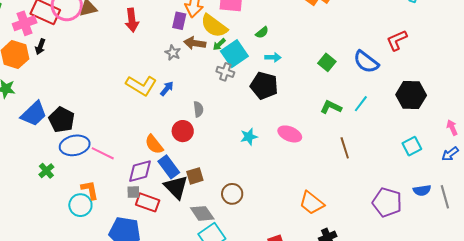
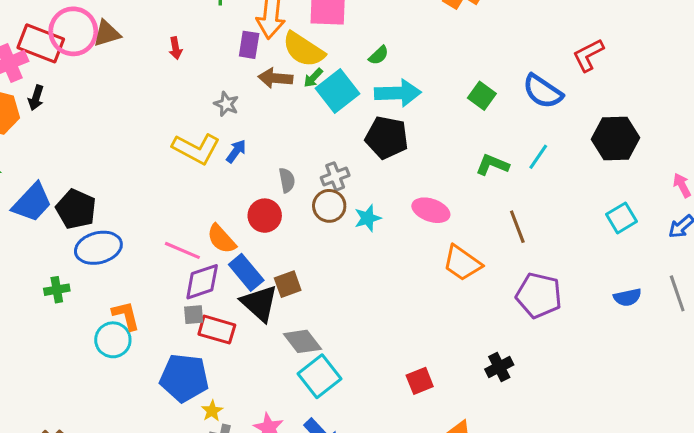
red arrow: (132, 20) -> (176, 48), size x0.6
gray star: (173, 53) -> (226, 104), moved
cyan arrow: (273, 57) -> (398, 93), size x1.8
gray cross: (225, 72) -> (335, 176), moved, turned -36
pink line: (103, 153) -> (182, 250), moved
green cross: (46, 171) -> (57, 290), turned 35
blue semicircle: (422, 190) -> (627, 297), moved
brown circle: (232, 194) -> (329, 206), moved
purple pentagon: (387, 202) -> (539, 295), moved
orange trapezoid: (312, 203) -> (462, 263), moved

